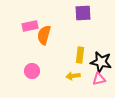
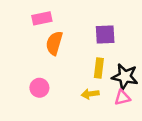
purple square: (83, 13) -> (105, 34), moved
pink rectangle: (30, 26) -> (42, 18), moved

